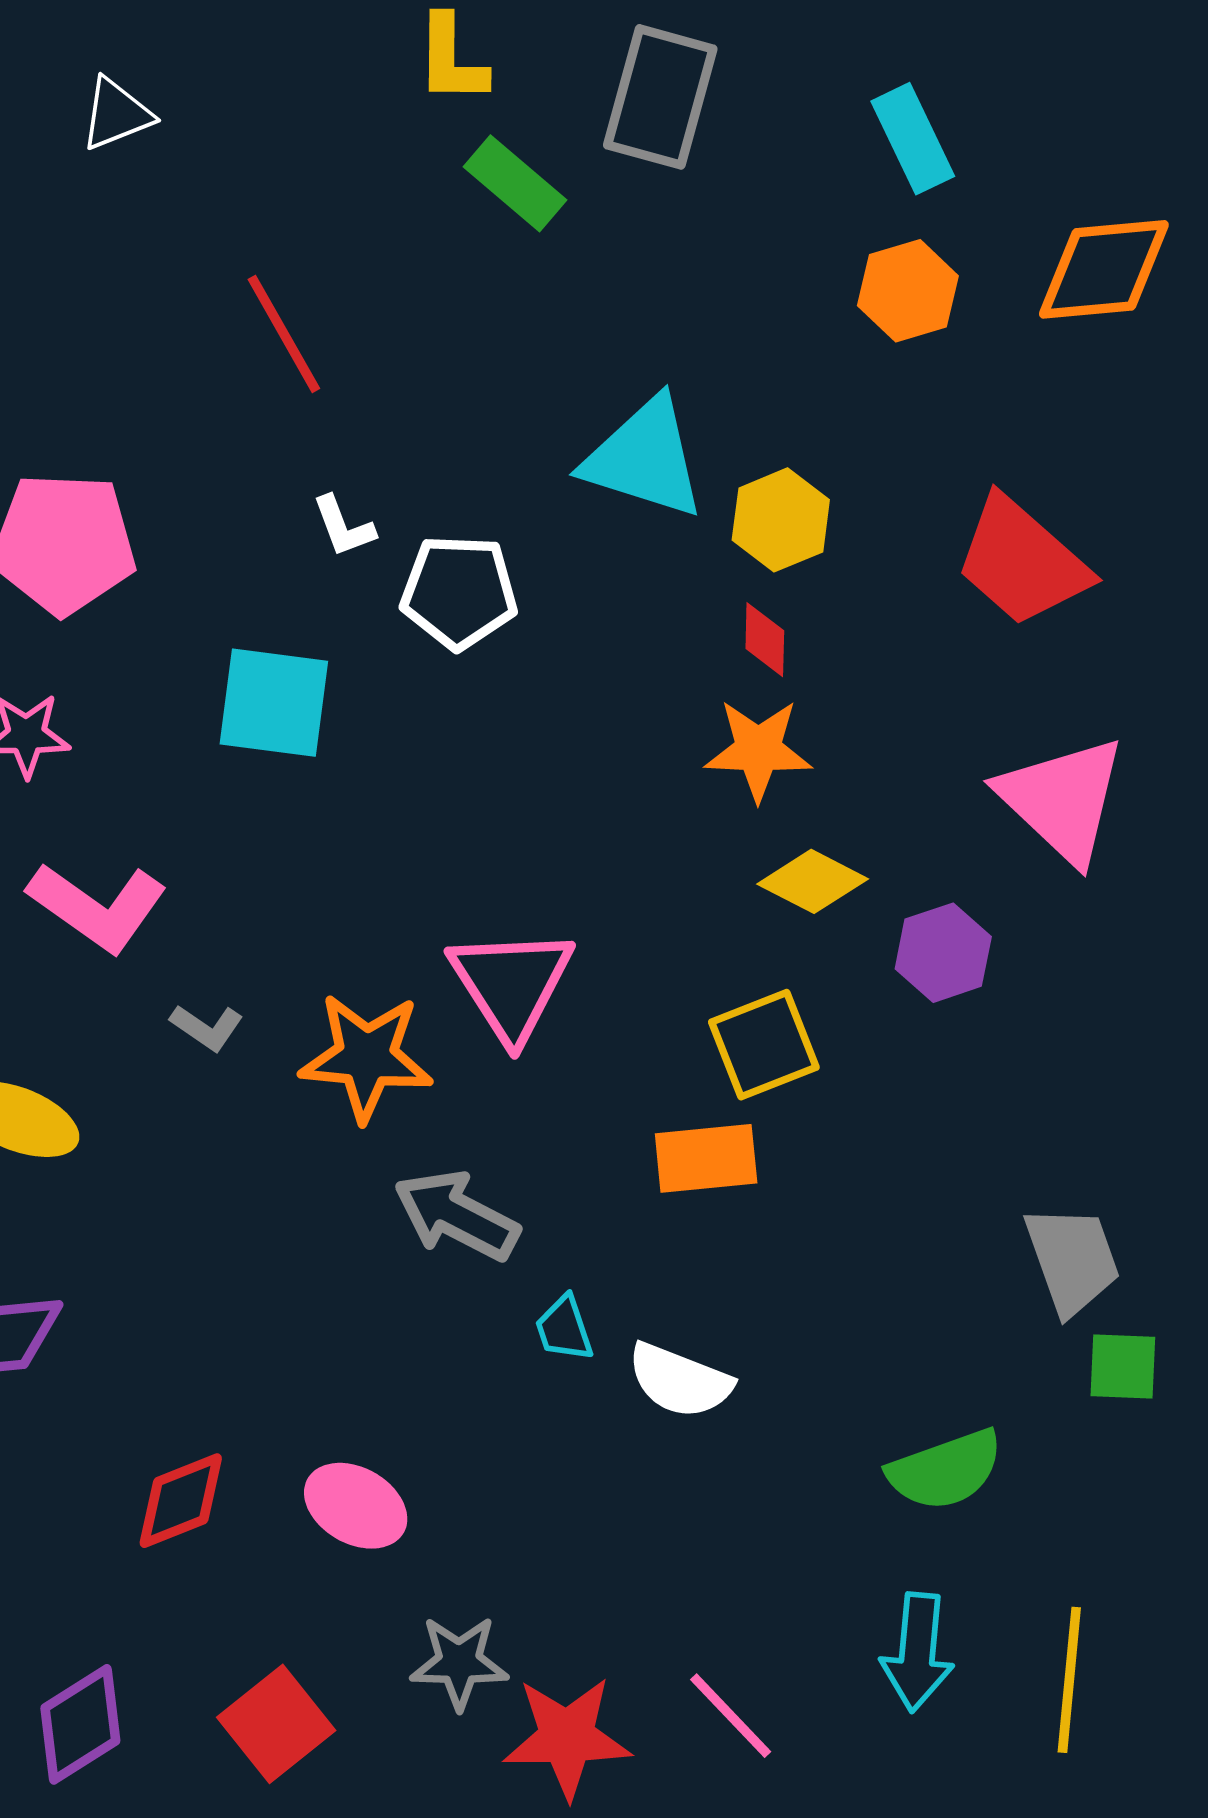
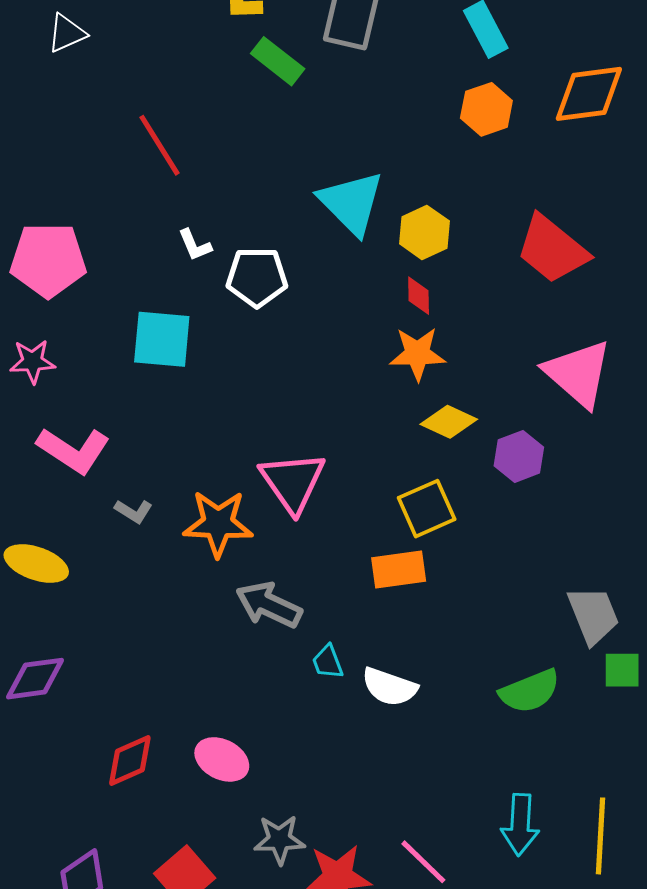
cyan triangle: (644, 458) -> (351, 203), turned 30
green semicircle: (945, 1470) -> (530, 691), moved

